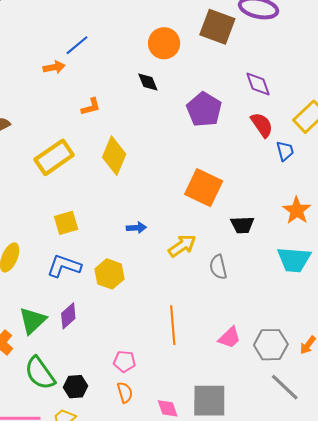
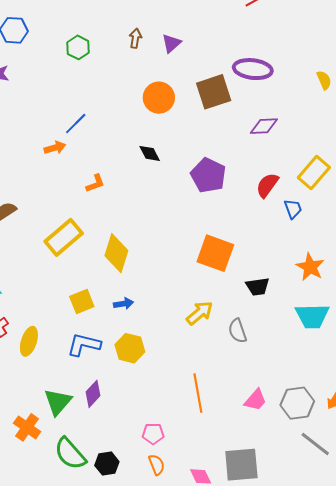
brown square: (217, 27) -> (214, 92), turned -33
orange circle: (164, 43) -> (159, 98), moved
purple diamond: (258, 84) -> (264, 126), moved, turned -68
red semicircle: (262, 125) -> (267, 185), turned -104
yellow diamond: (114, 156) -> (116, 253), moved
blue arrow: (136, 228) -> (124, 304), moved

